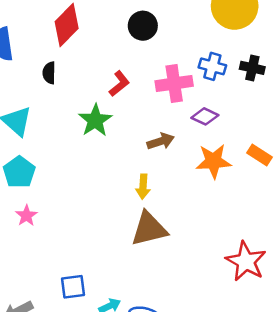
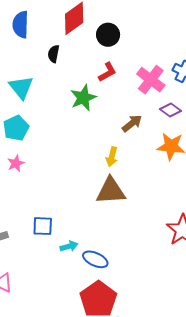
black circle: (143, 26) -> (108, 35), moved
pink cross: (174, 84) -> (151, 80), turned 36
brown arrow: (161, 141) -> (132, 123), turned -30

